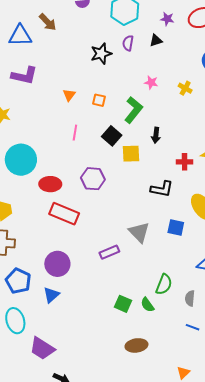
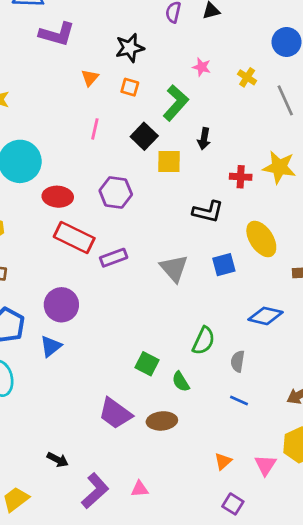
black star: (101, 54) -> (130, 48), moved
purple L-shape: (24, 76) -> (57, 34), moved
blue square: (176, 228) -> (224, 265), turned -30
purple rectangle: (109, 252) -> (114, 258), moved
green semicircle: (147, 305) -> (181, 382), moved
purple trapezoid: (42, 348) -> (115, 413), moved

